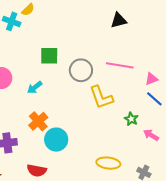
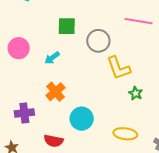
pink line: (120, 65) -> (139, 21), moved
green star: (131, 119) -> (136, 93), moved
cyan circle: (56, 140) -> (82, 119), moved

